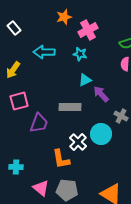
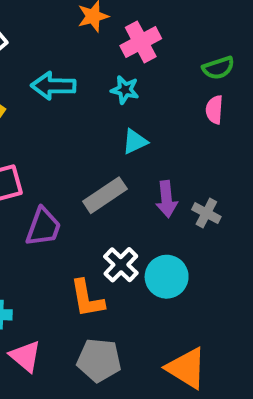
purple arrow: (101, 94) -> (167, 199), moved, turned -144
gray rectangle: (70, 107) -> (105, 195), turned -35
cyan circle: (101, 134) -> (167, 277), moved
pink triangle: (41, 188) -> (25, 356), moved

